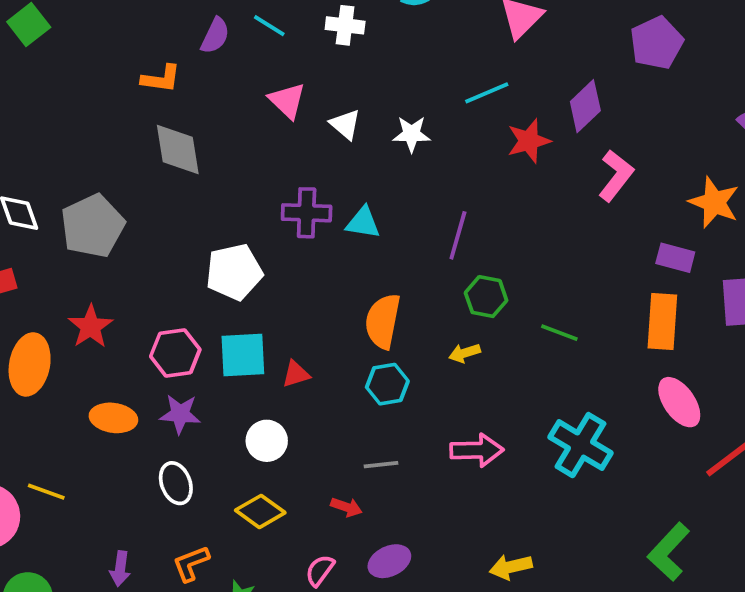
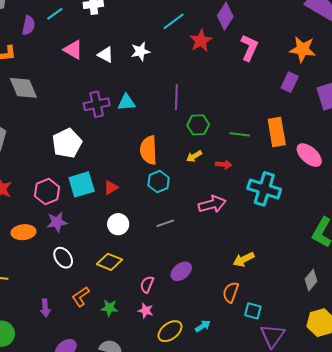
cyan line: (269, 26) -> (55, 14), turned -54
purple rectangle: (675, 258) -> (290, 82), turned -66
orange rectangle: (662, 321) -> (277, 132), moved
white circle: (267, 441) -> (118, 224), moved
red arrow: (346, 507) -> (224, 164), moved

